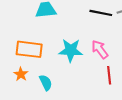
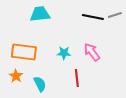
cyan star: (71, 50) -> (64, 53), size x0.6
red line: (109, 75) -> (77, 78), moved

